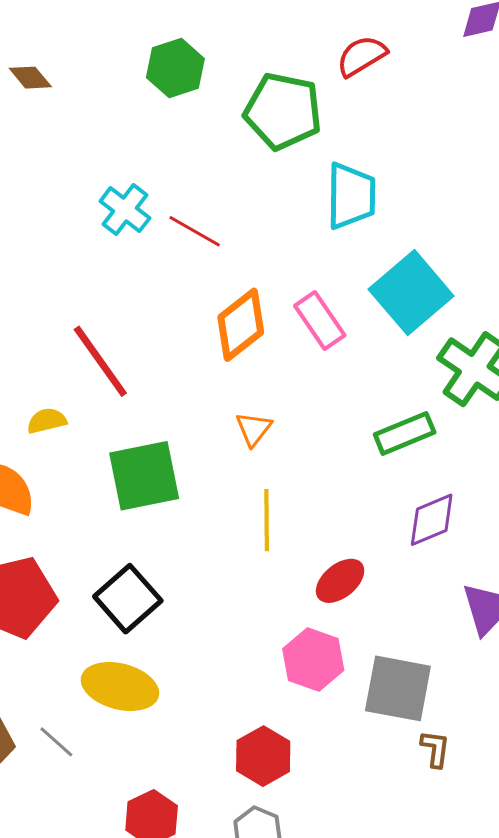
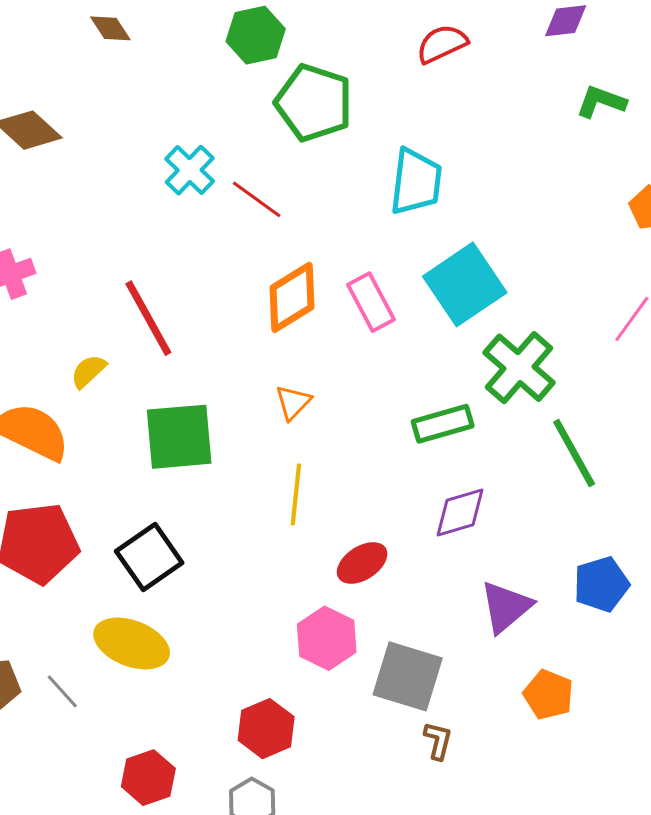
green pentagon: (283, 111) -> (314, 103), moved
yellow semicircle: (47, 421) -> (88, 371), turned -36

